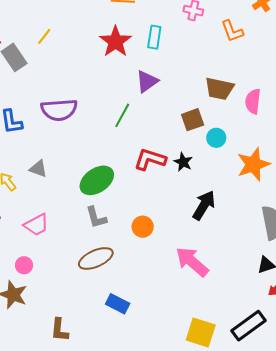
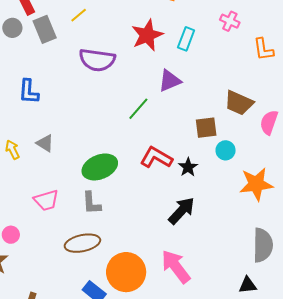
purple semicircle: (59, 110) -> (97, 60), moved
black arrow: (204, 205) -> (181, 211), moved
pink trapezoid: (36, 225) -> (46, 200), moved
orange circle: (143, 227) -> (126, 272), moved, size x1.8

